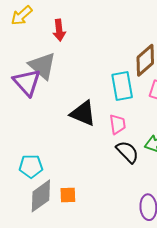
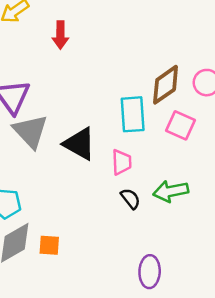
gray triangle: (42, 66) -> (30, 131), moved
black semicircle: (127, 152) -> (131, 199), size x0.7

